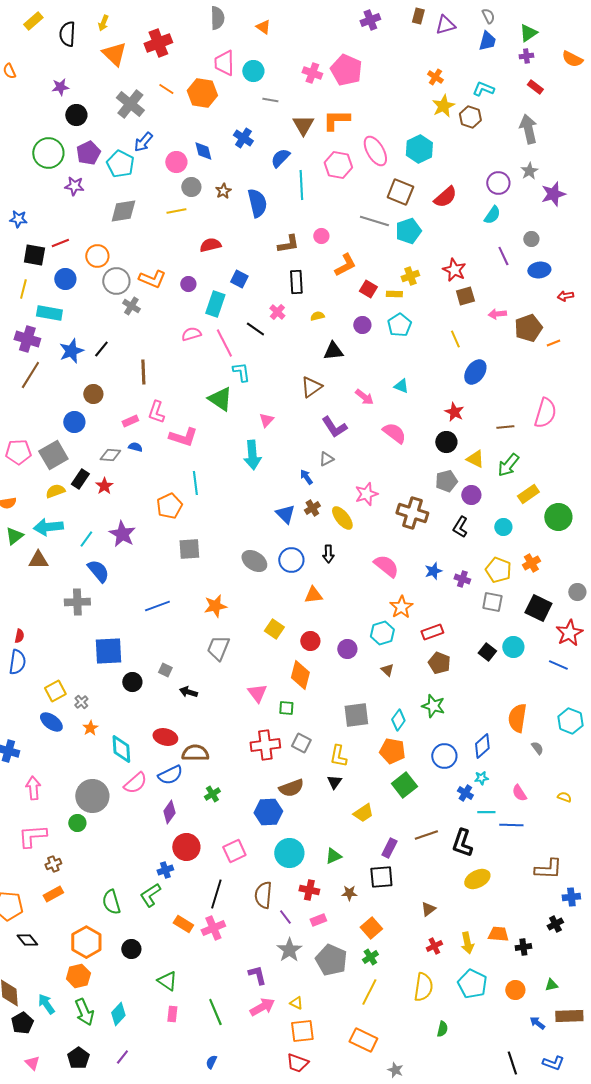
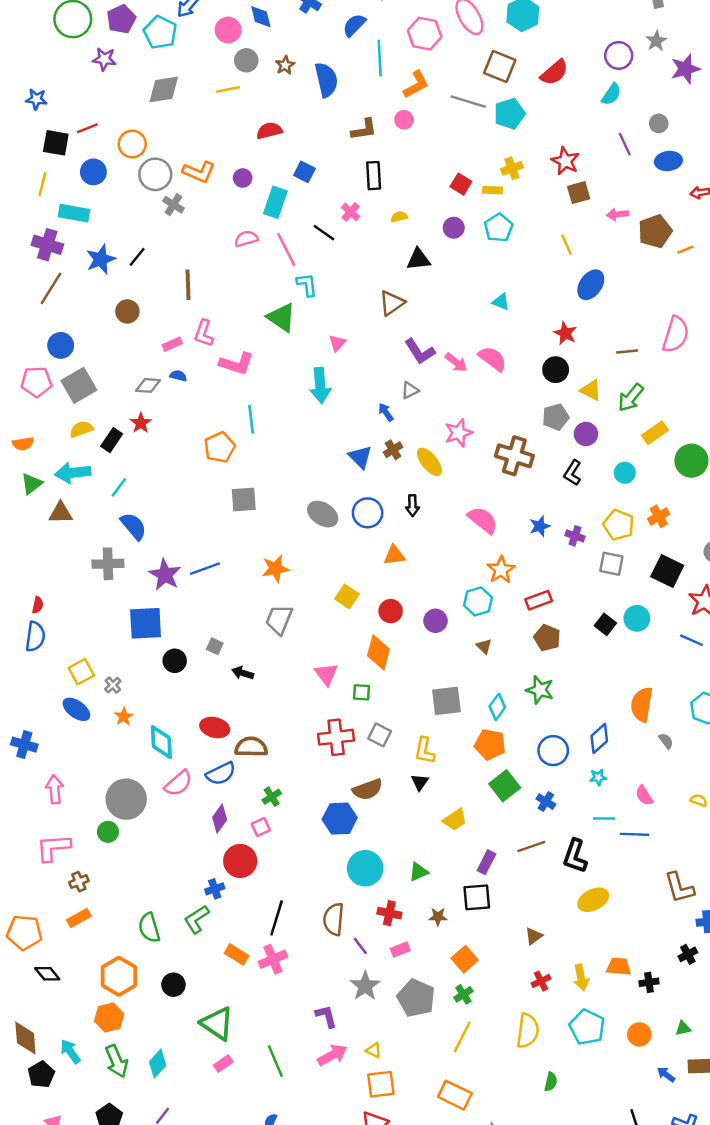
orange L-shape: (345, 265) -> (416, 85), moved
pink arrow: (364, 397) -> (456, 362), moved
blue circle: (74, 422) -> (61, 345), moved
black rectangle: (80, 479) -> (112, 440), moved
purple star: (122, 534) -> (165, 575), moved
blue cross: (465, 793) -> (546, 802), moved
pink square: (234, 851) -> (261, 827), moved, size x0.7
brown L-shape: (548, 869) -> (679, 888), turned 72
green triangle: (167, 981) -> (217, 1024), size x1.4
pink rectangle: (172, 1014) -> (223, 1064), turned 49

